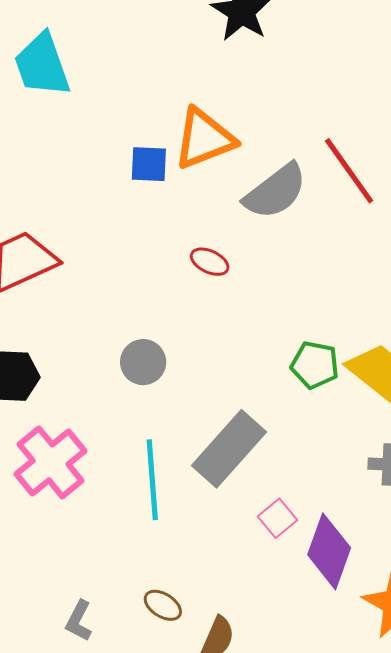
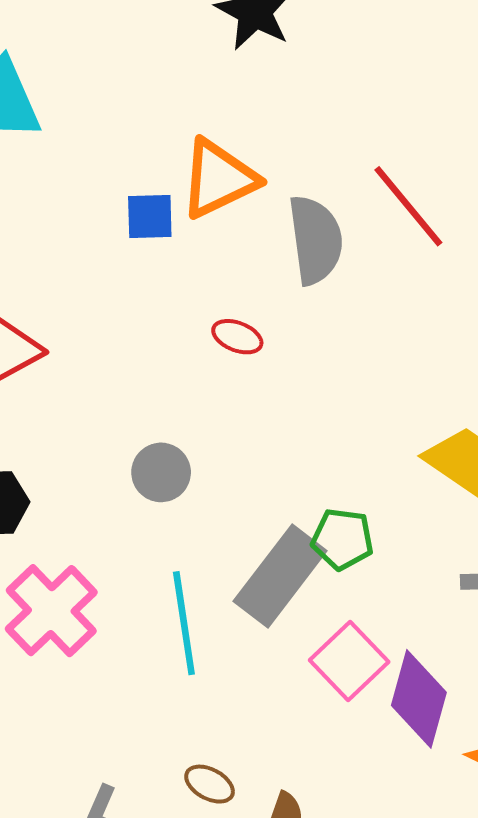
gray semicircle: (275, 191) -> (315, 240), turned -56
green pentagon: (315, 365) -> (342, 539), moved
pink square: (277, 518) -> (349, 661), size x1.5

